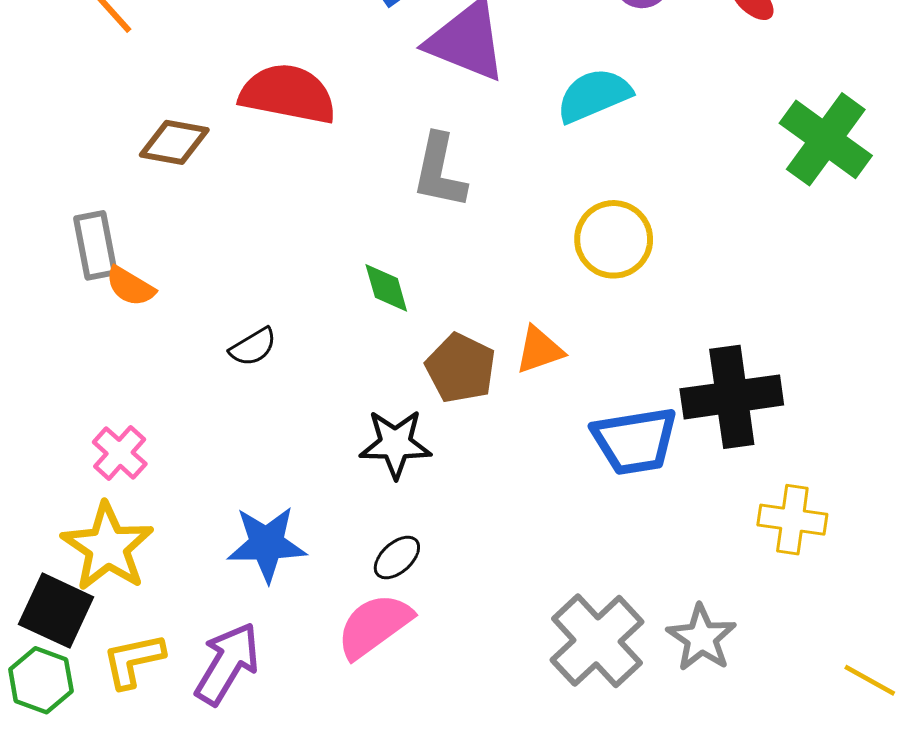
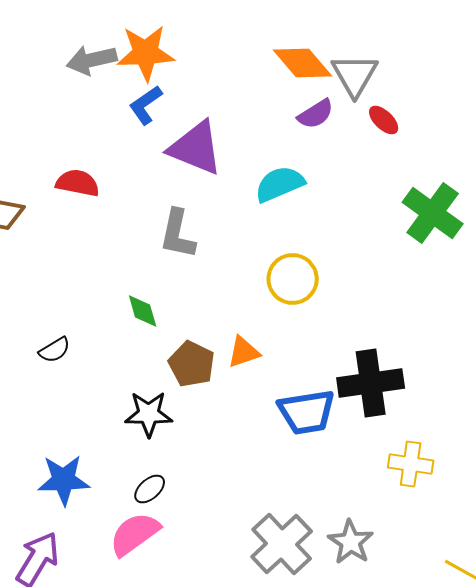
red semicircle: (288, 94) -> (78, 183), size x0.7

